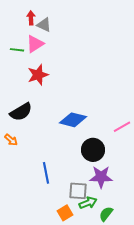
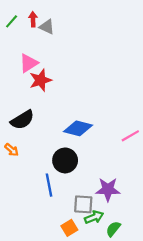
pink triangle: (35, 44) -> (29, 63), moved
green line: (17, 50) -> (12, 21), moved, turned -56
black circle: (93, 150) -> (65, 160), moved

